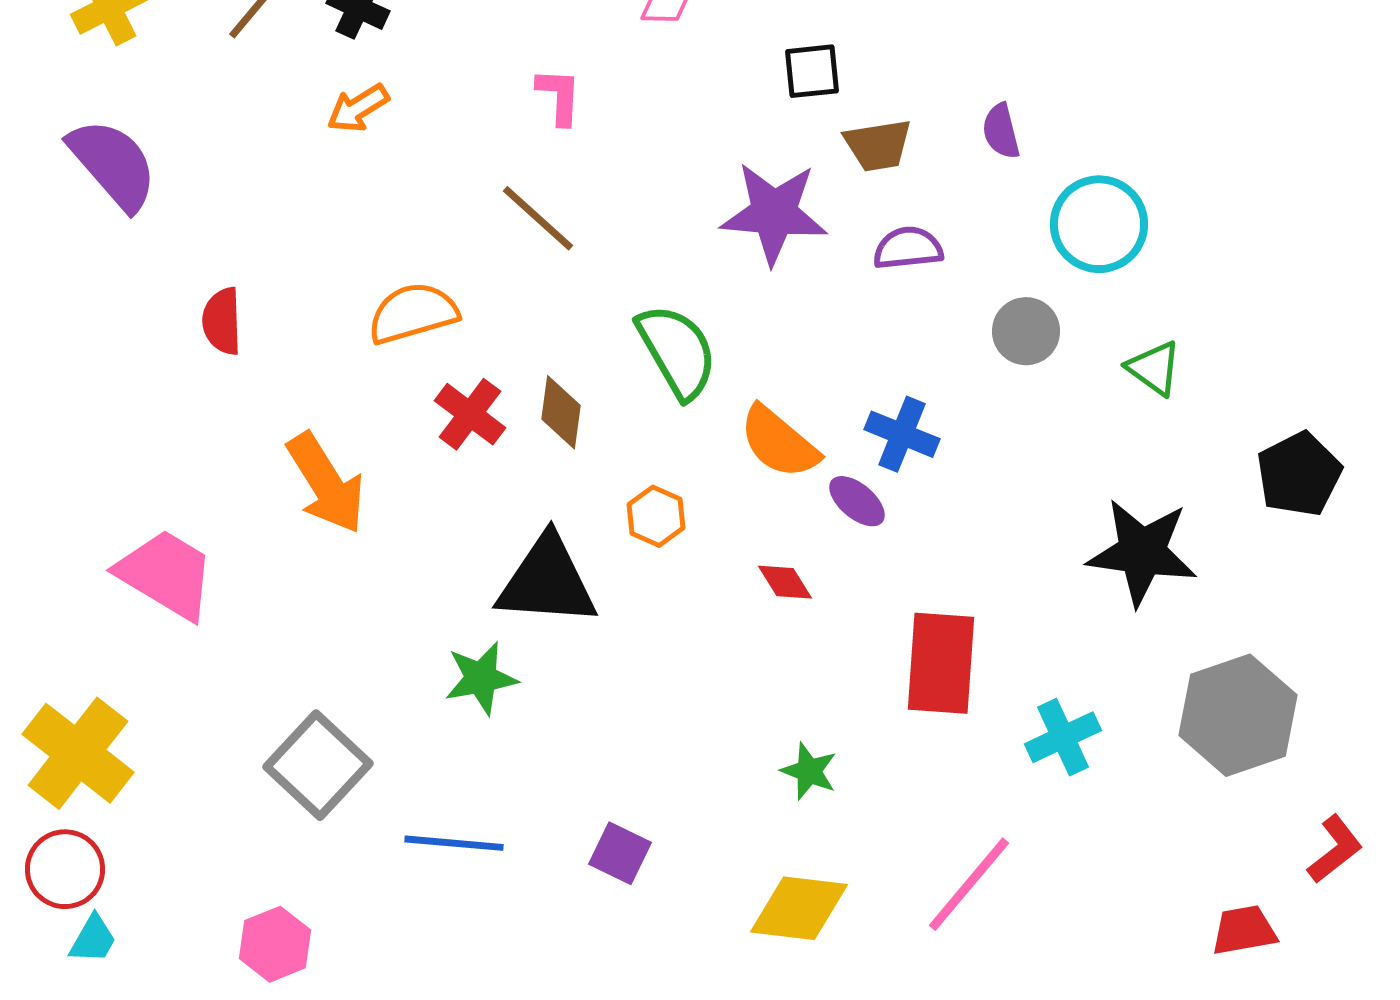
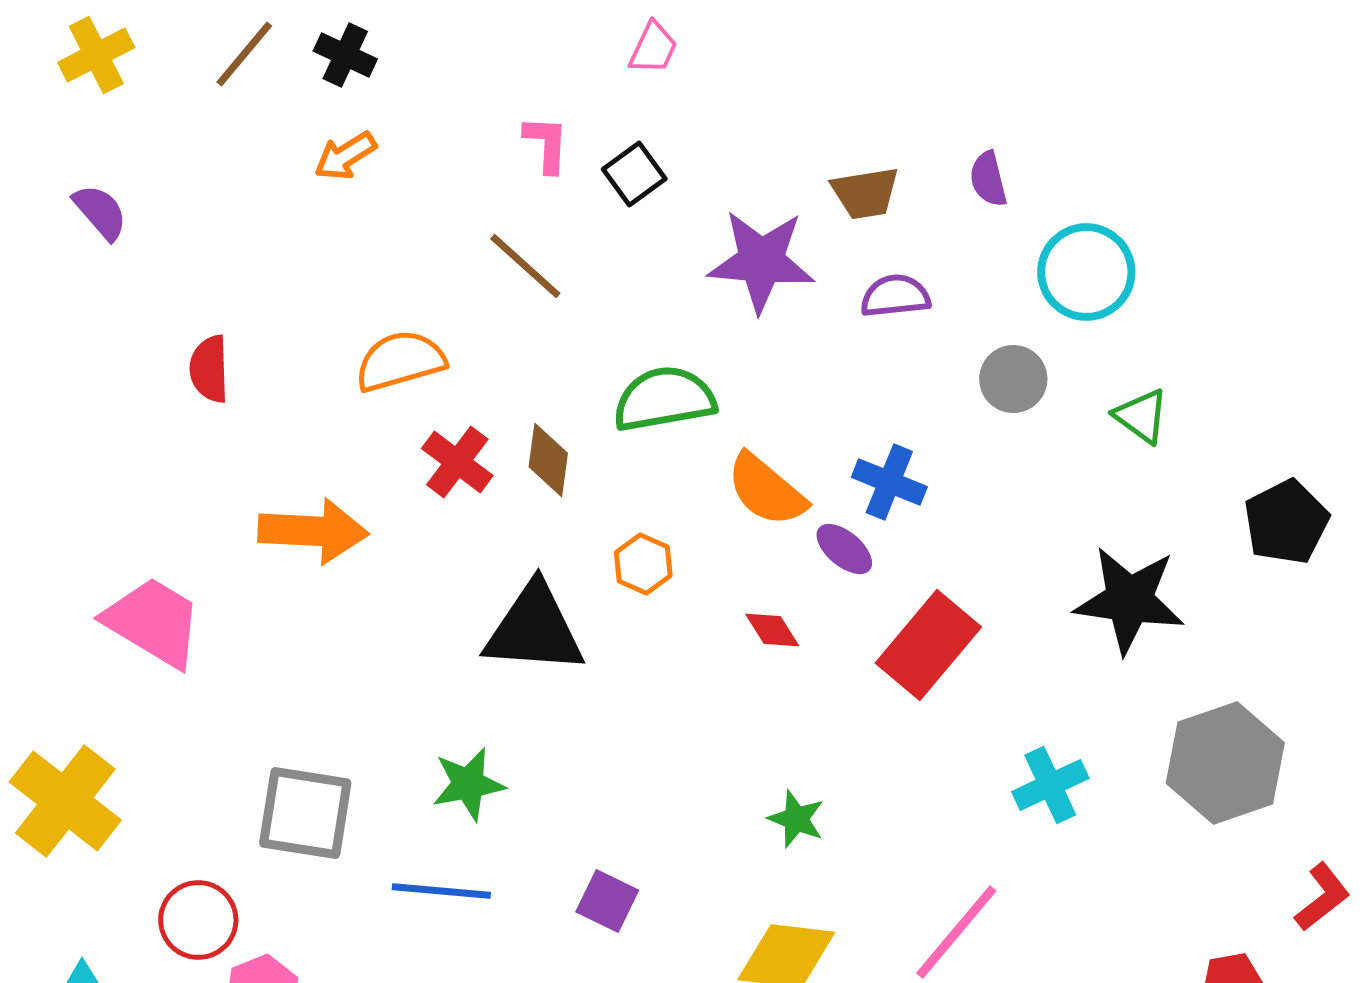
black square: (812, 71) -> (634, 174), moved, turned -30
purple semicircle: (113, 164) -> (100, 212), size x0.6
green semicircle: (677, 351) -> (664, 399), turned -70
orange arrow: (326, 483) -> (313, 531), turned -55
red rectangle: (941, 663) -> (928, 645), moved, turned 36
green star: (481, 678) -> (468, 784), moved
gray square: (318, 765) -> (305, 813), turned -34
red circle: (65, 869) -> (198, 920), moved

